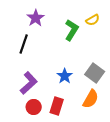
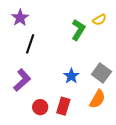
purple star: (36, 18) -> (20, 18), moved
purple L-shape: (29, 83) -> (22, 80), moved

